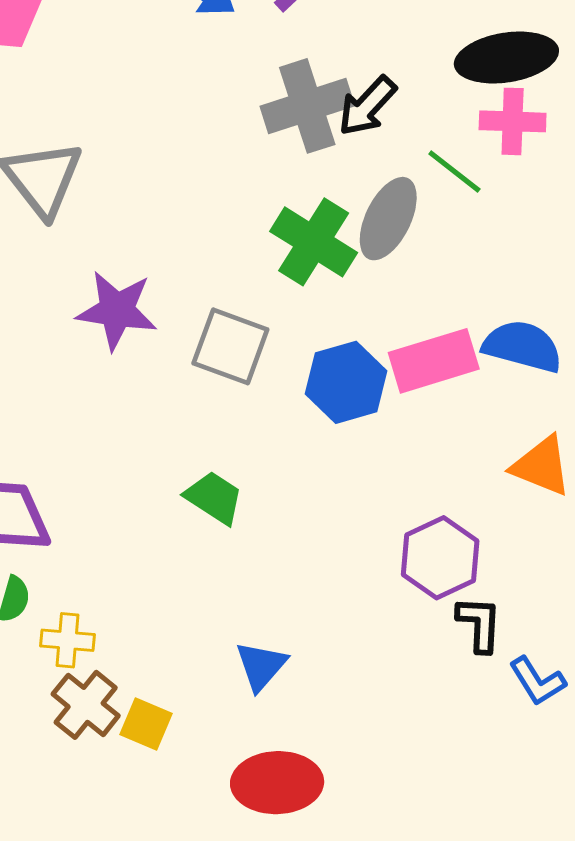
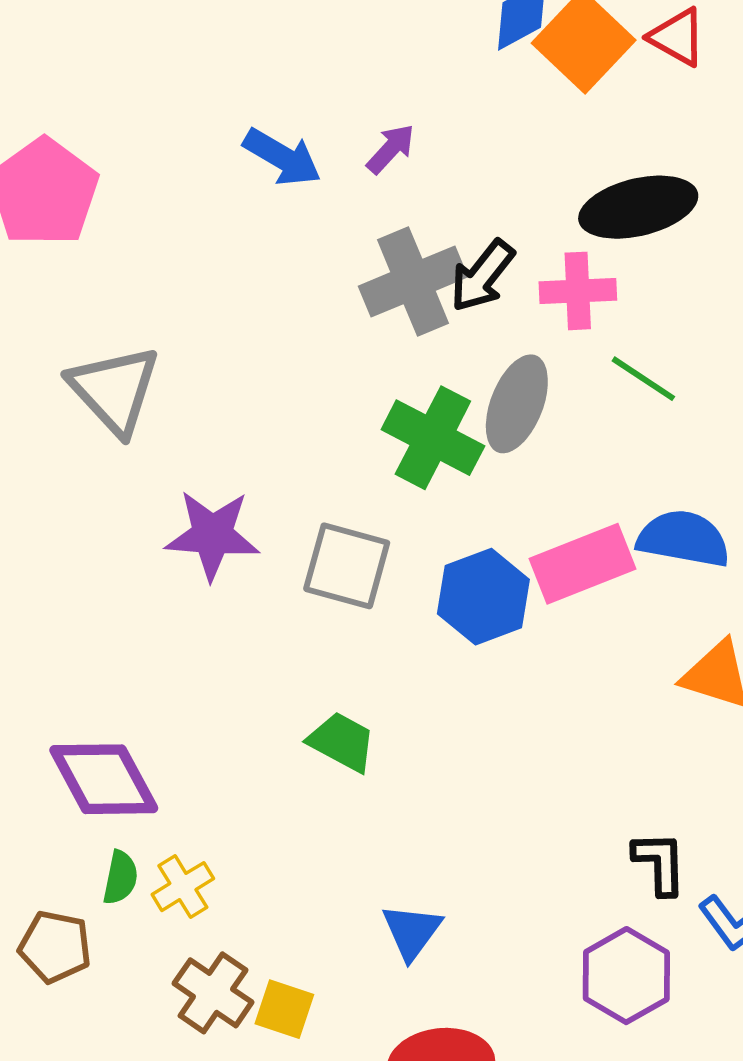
pink cross: (513, 121) -> (578, 291), moved
green line: (454, 171) -> (643, 379), moved
purple hexagon: (440, 558) -> (626, 976), moved
yellow cross: (68, 640) -> (183, 887), moved, turned -32

